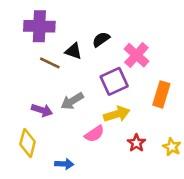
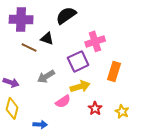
black semicircle: (101, 39) -> (66, 15), moved, size x1.5
pink cross: (136, 55) -> (95, 41), turned 30
purple arrow: (42, 110) -> (11, 82), moved

